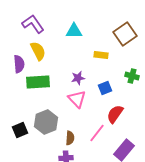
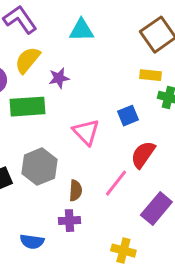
yellow semicircle: (38, 51) -> (28, 60), turned -114
yellow rectangle: (101, 55) -> (150, 75), moved
purple star: (78, 78) -> (59, 78), moved

